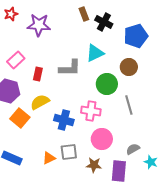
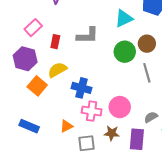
cyan triangle: (95, 53) -> (124, 18), moved
brown circle: (129, 67) -> (147, 44), moved
pink cross: (91, 111) -> (92, 111), moved
gray square: (69, 152) -> (87, 143), moved

